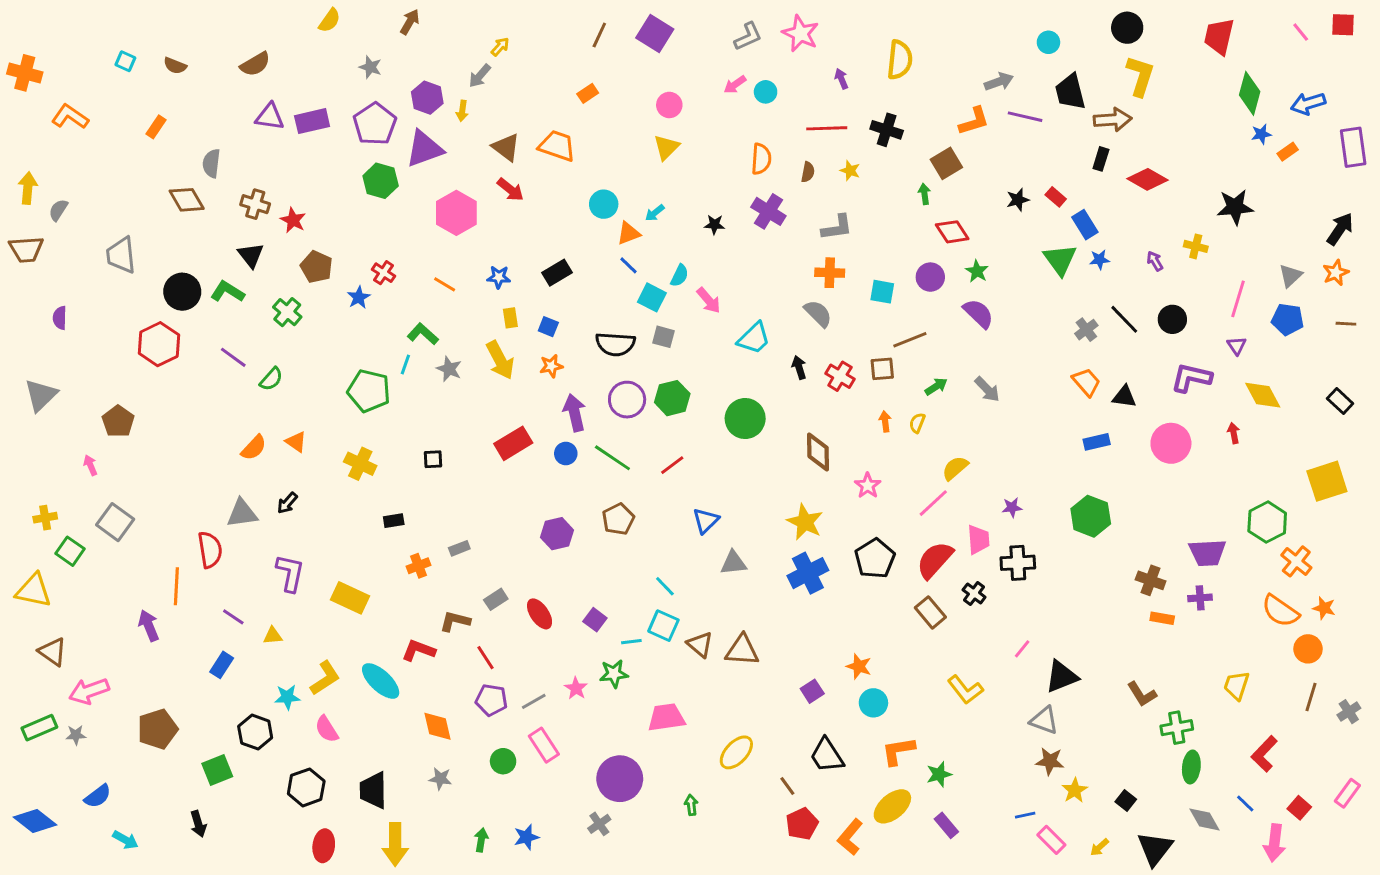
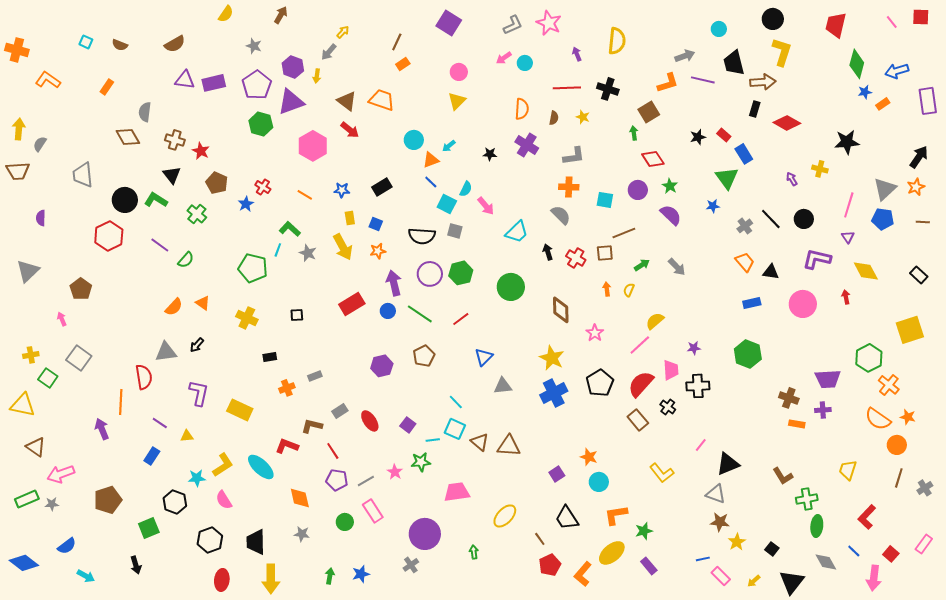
brown line: (599, 35) -> (397, 42), moved
blue star: (1099, 260) -> (713, 206), moved
gray triangle: (1291, 276) -> (885, 189), size x1.4

